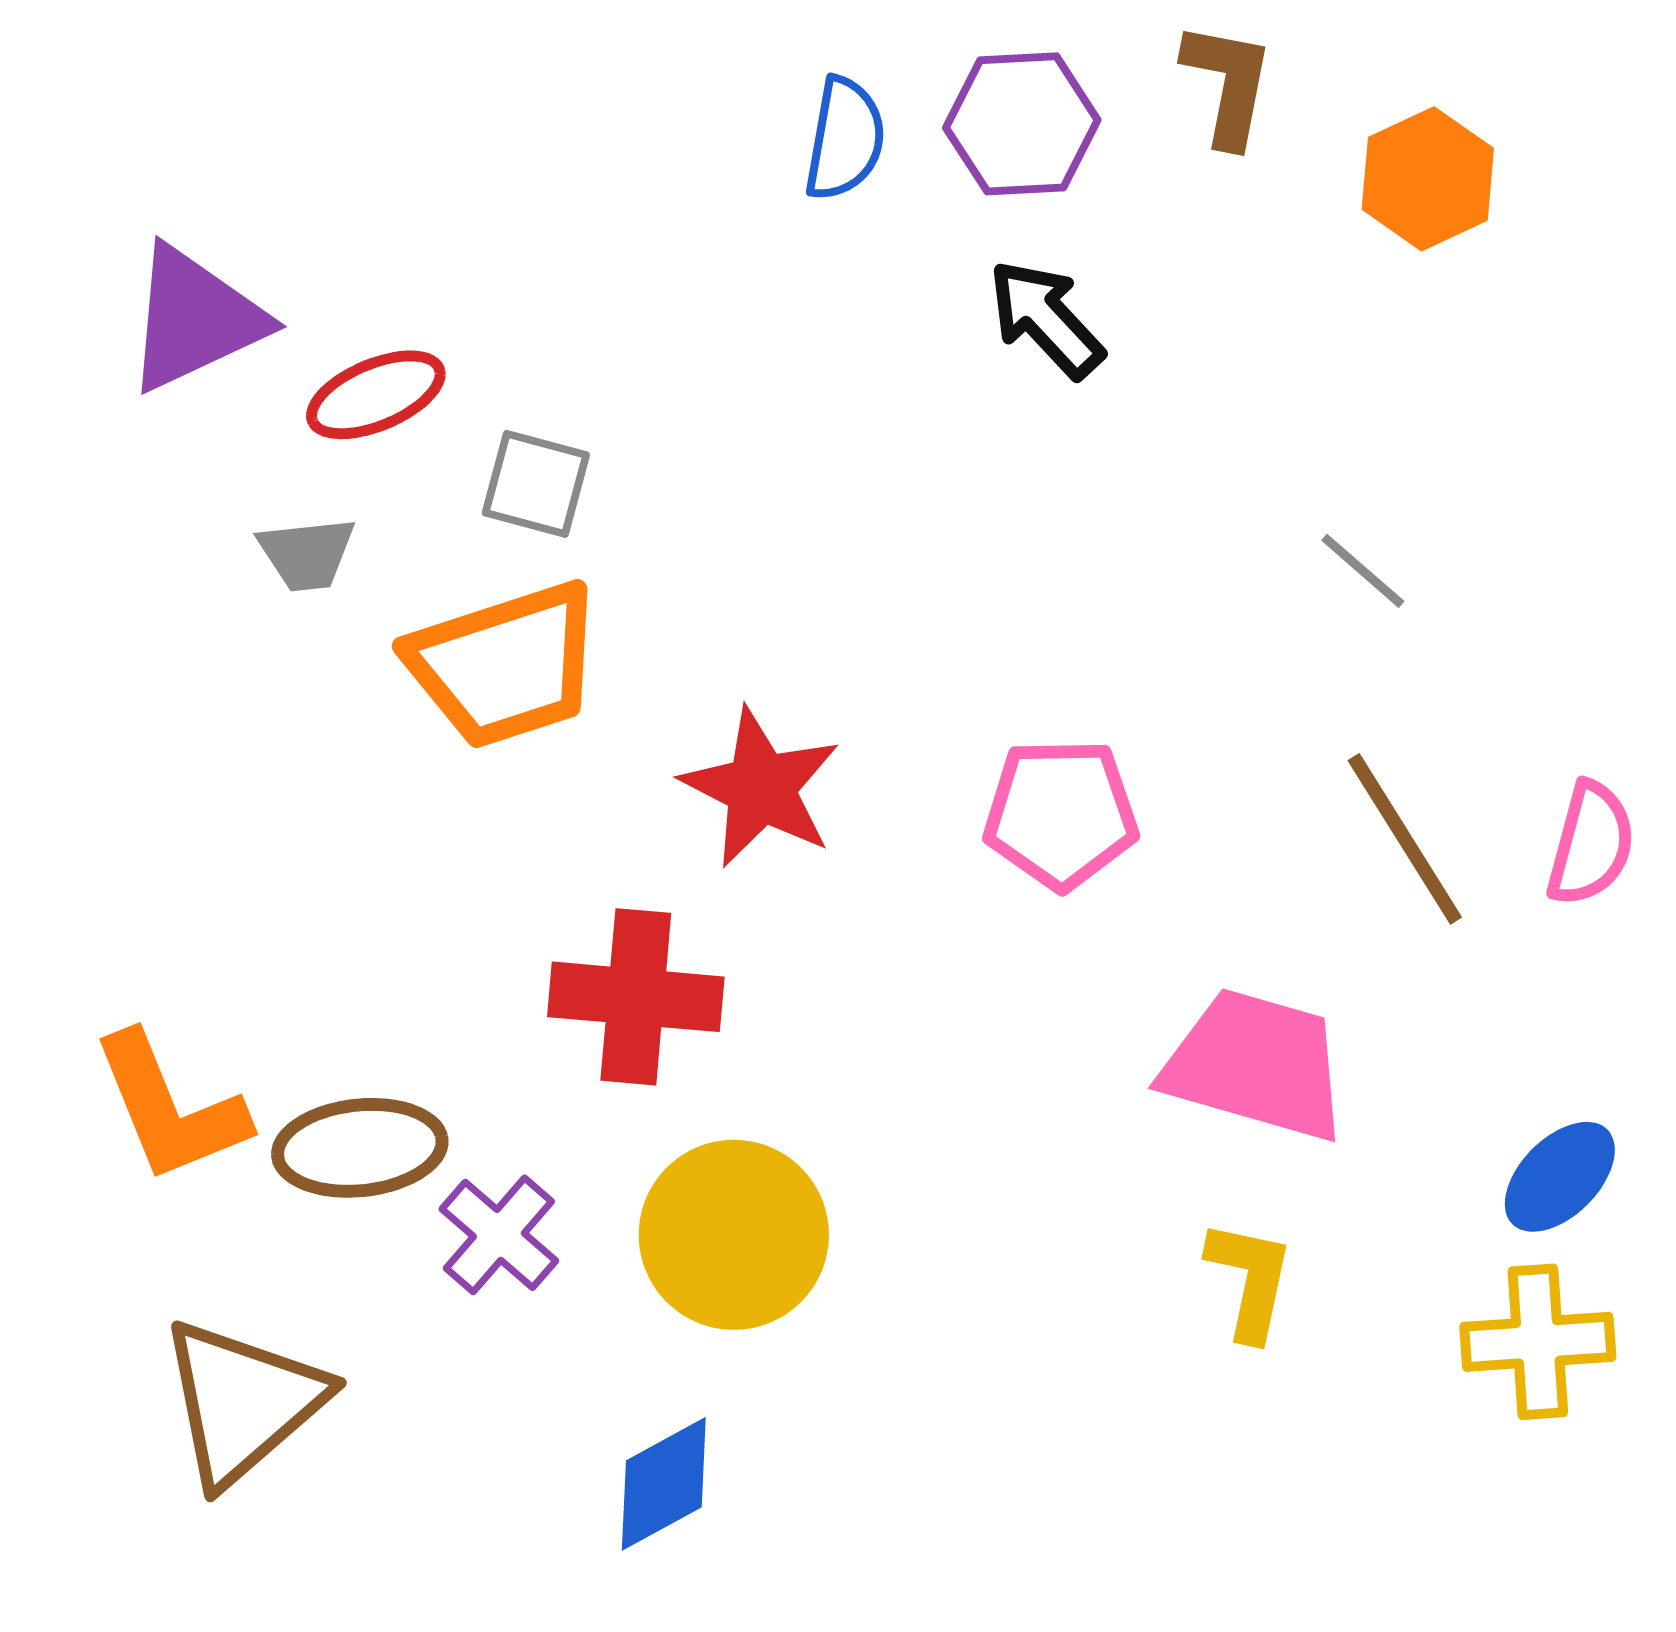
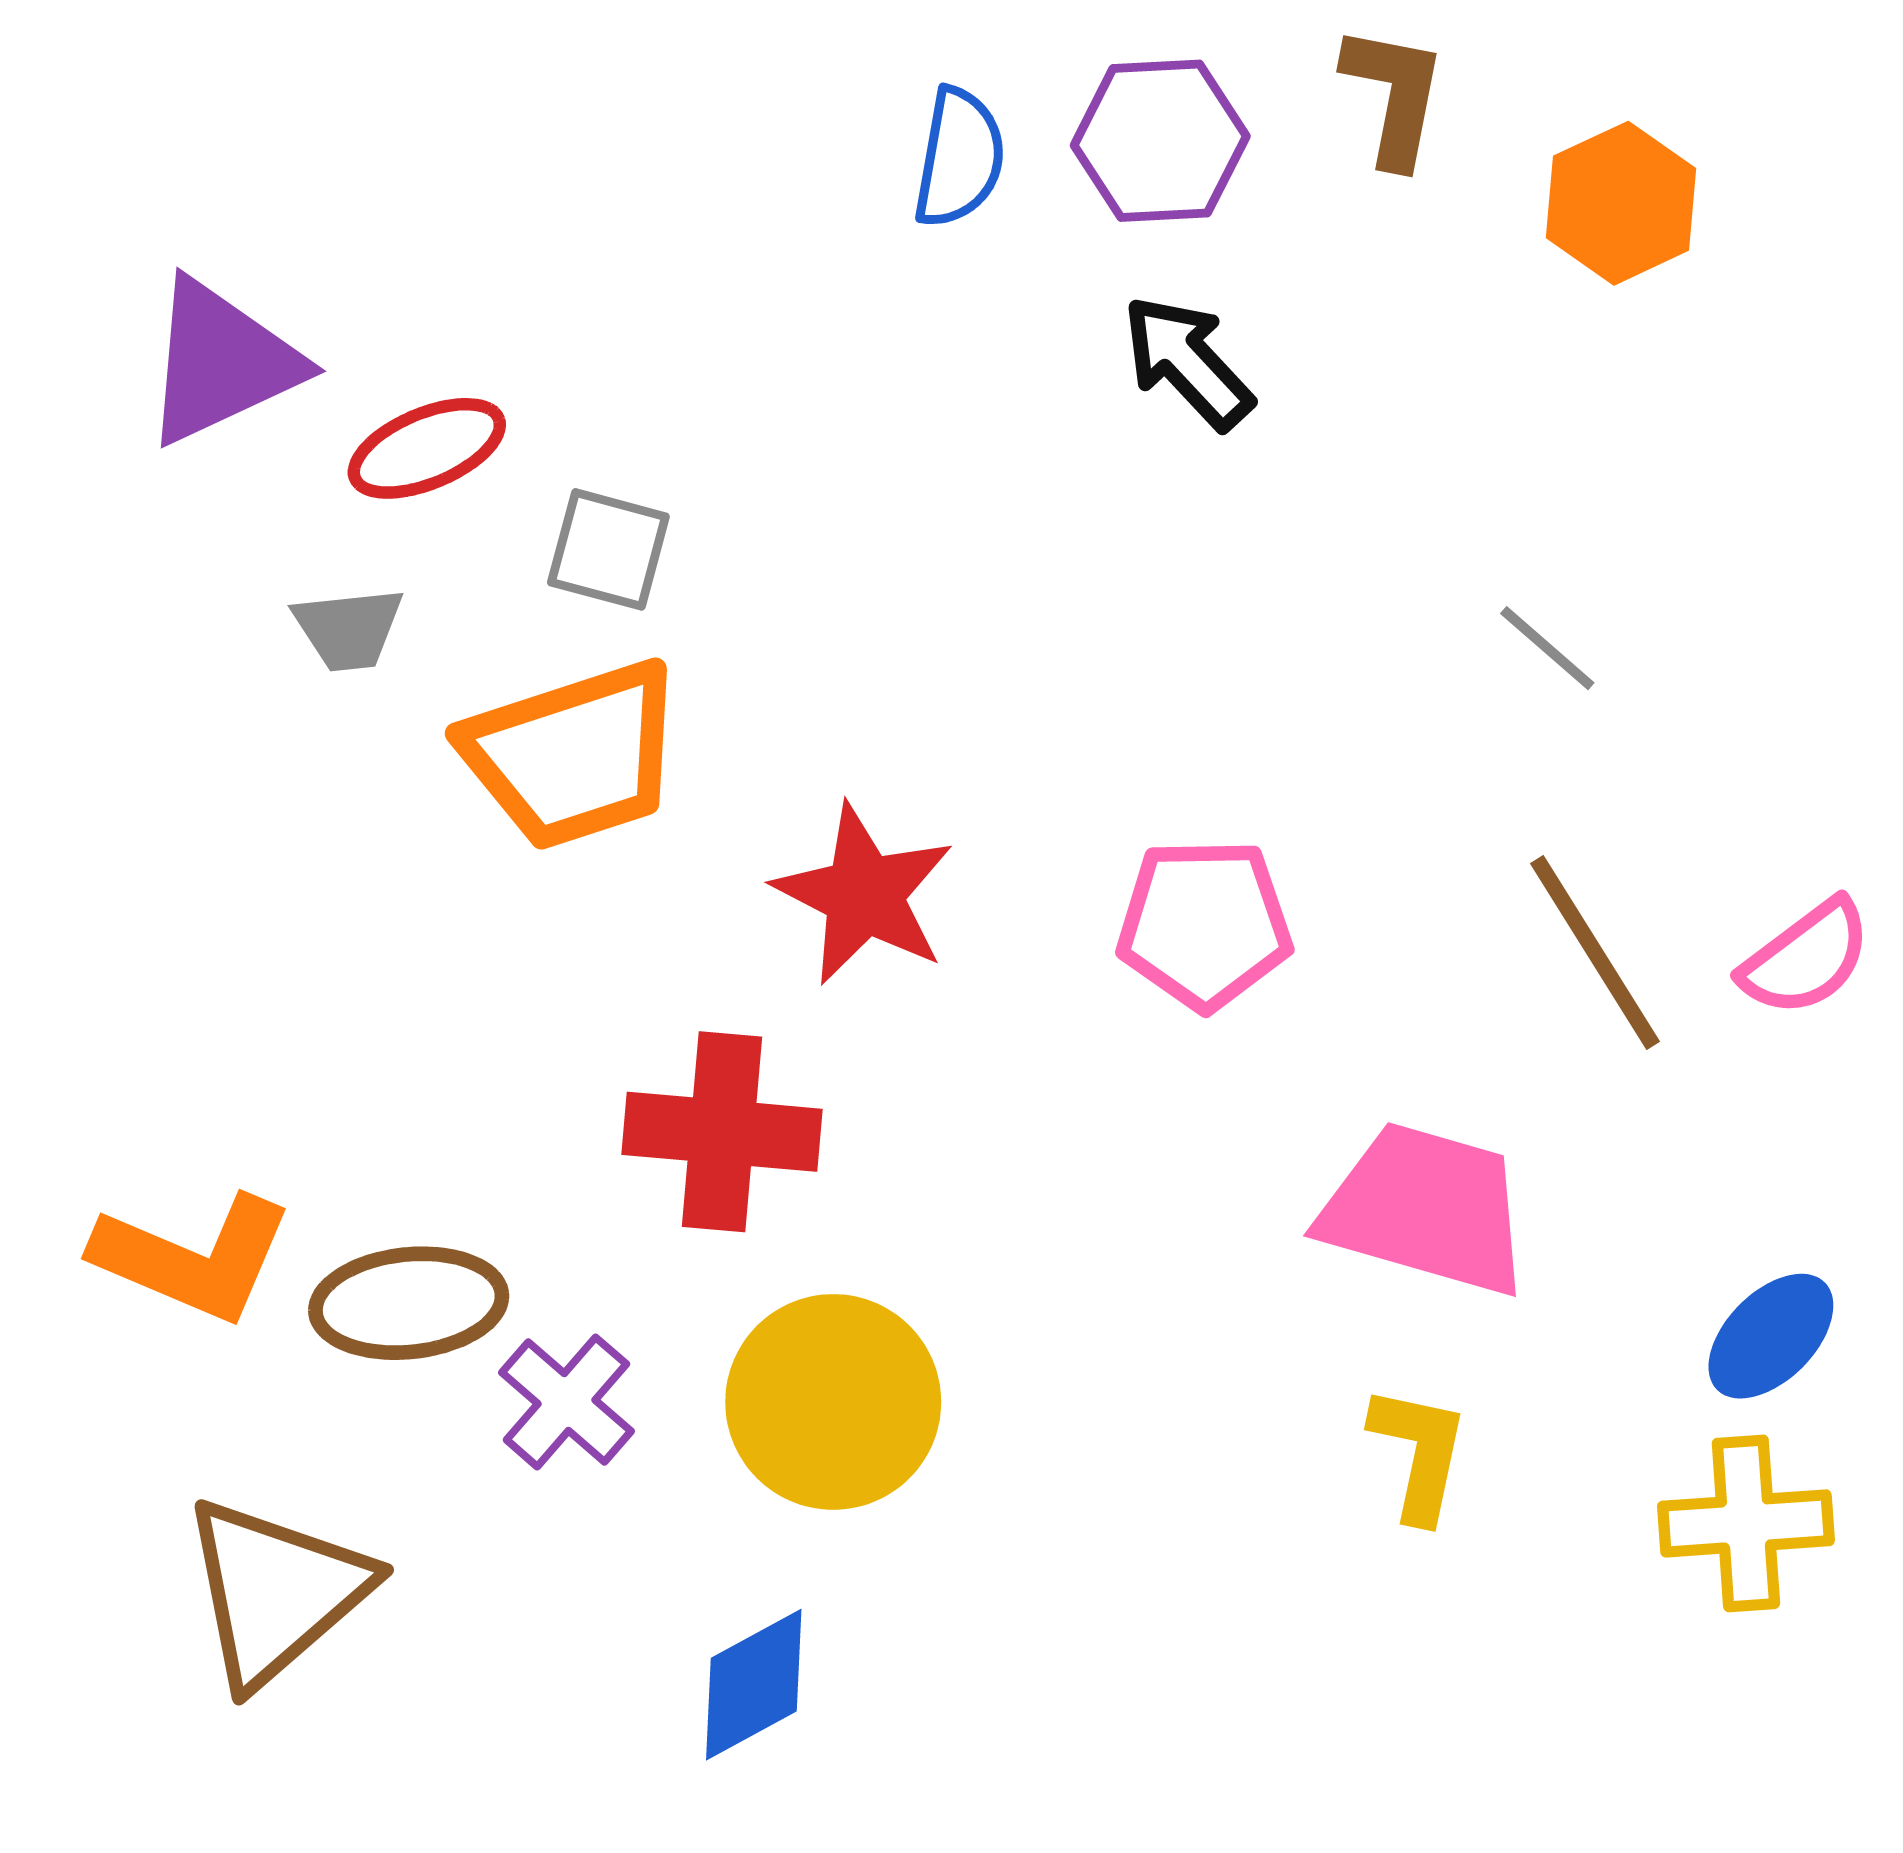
pink semicircle: (1591, 844) -> (1806, 958), turned 38
orange L-shape: (170, 1108) -> (193, 1258), turned -45

